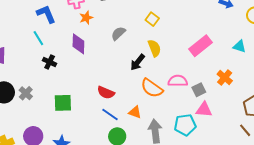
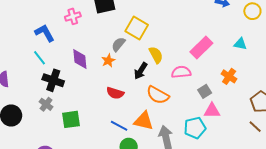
orange star: (86, 18) -> (108, 61), moved
yellow square: (152, 19) -> (137, 28), moved, size x1.6
black cross: (50, 62) -> (53, 80), size x1.5
pink semicircle: (178, 81) -> (181, 72), moved
gray cross: (26, 93) -> (46, 104), moved
red semicircle: (106, 93) -> (115, 93), moved
orange triangle: (135, 112) -> (144, 121), size x1.5

